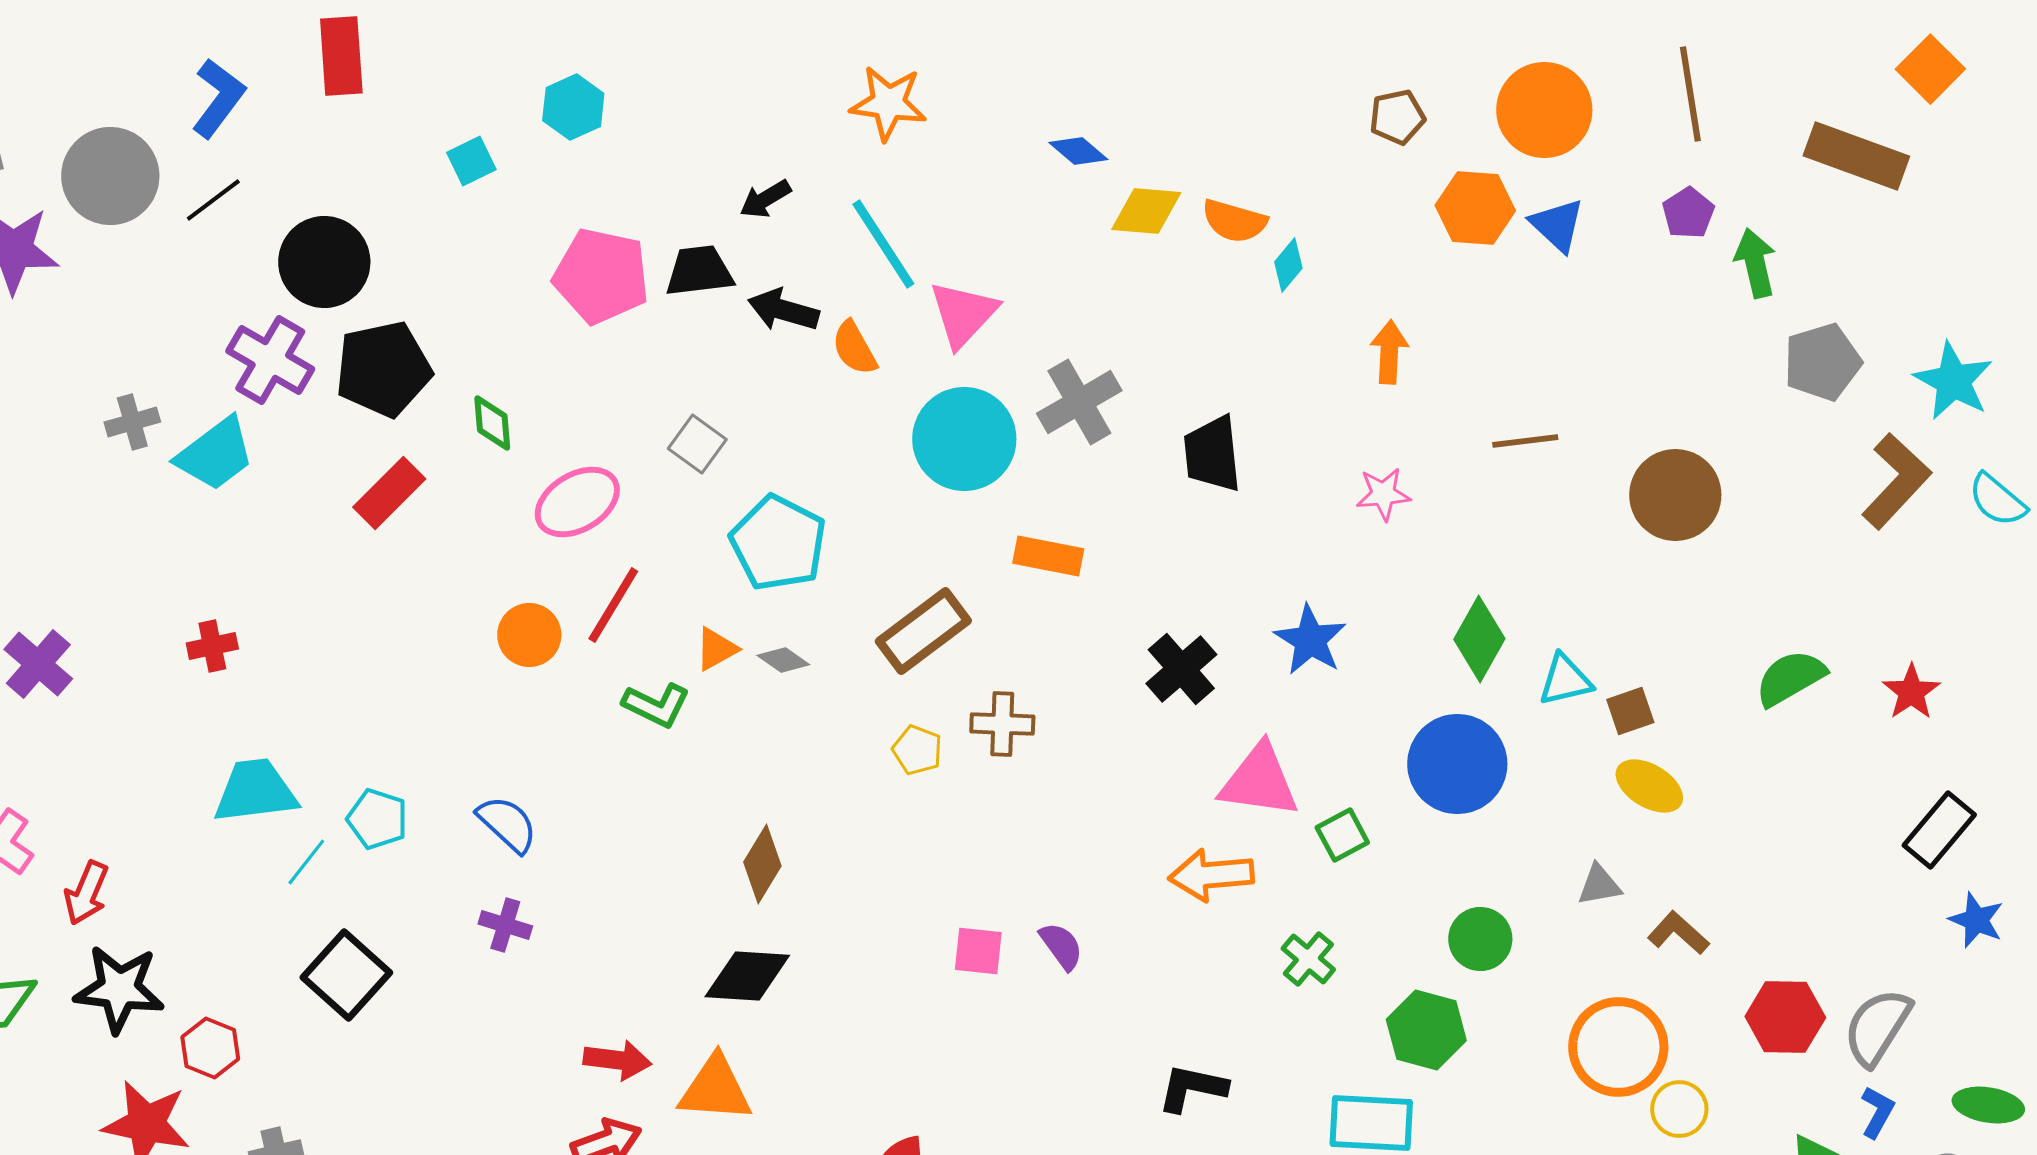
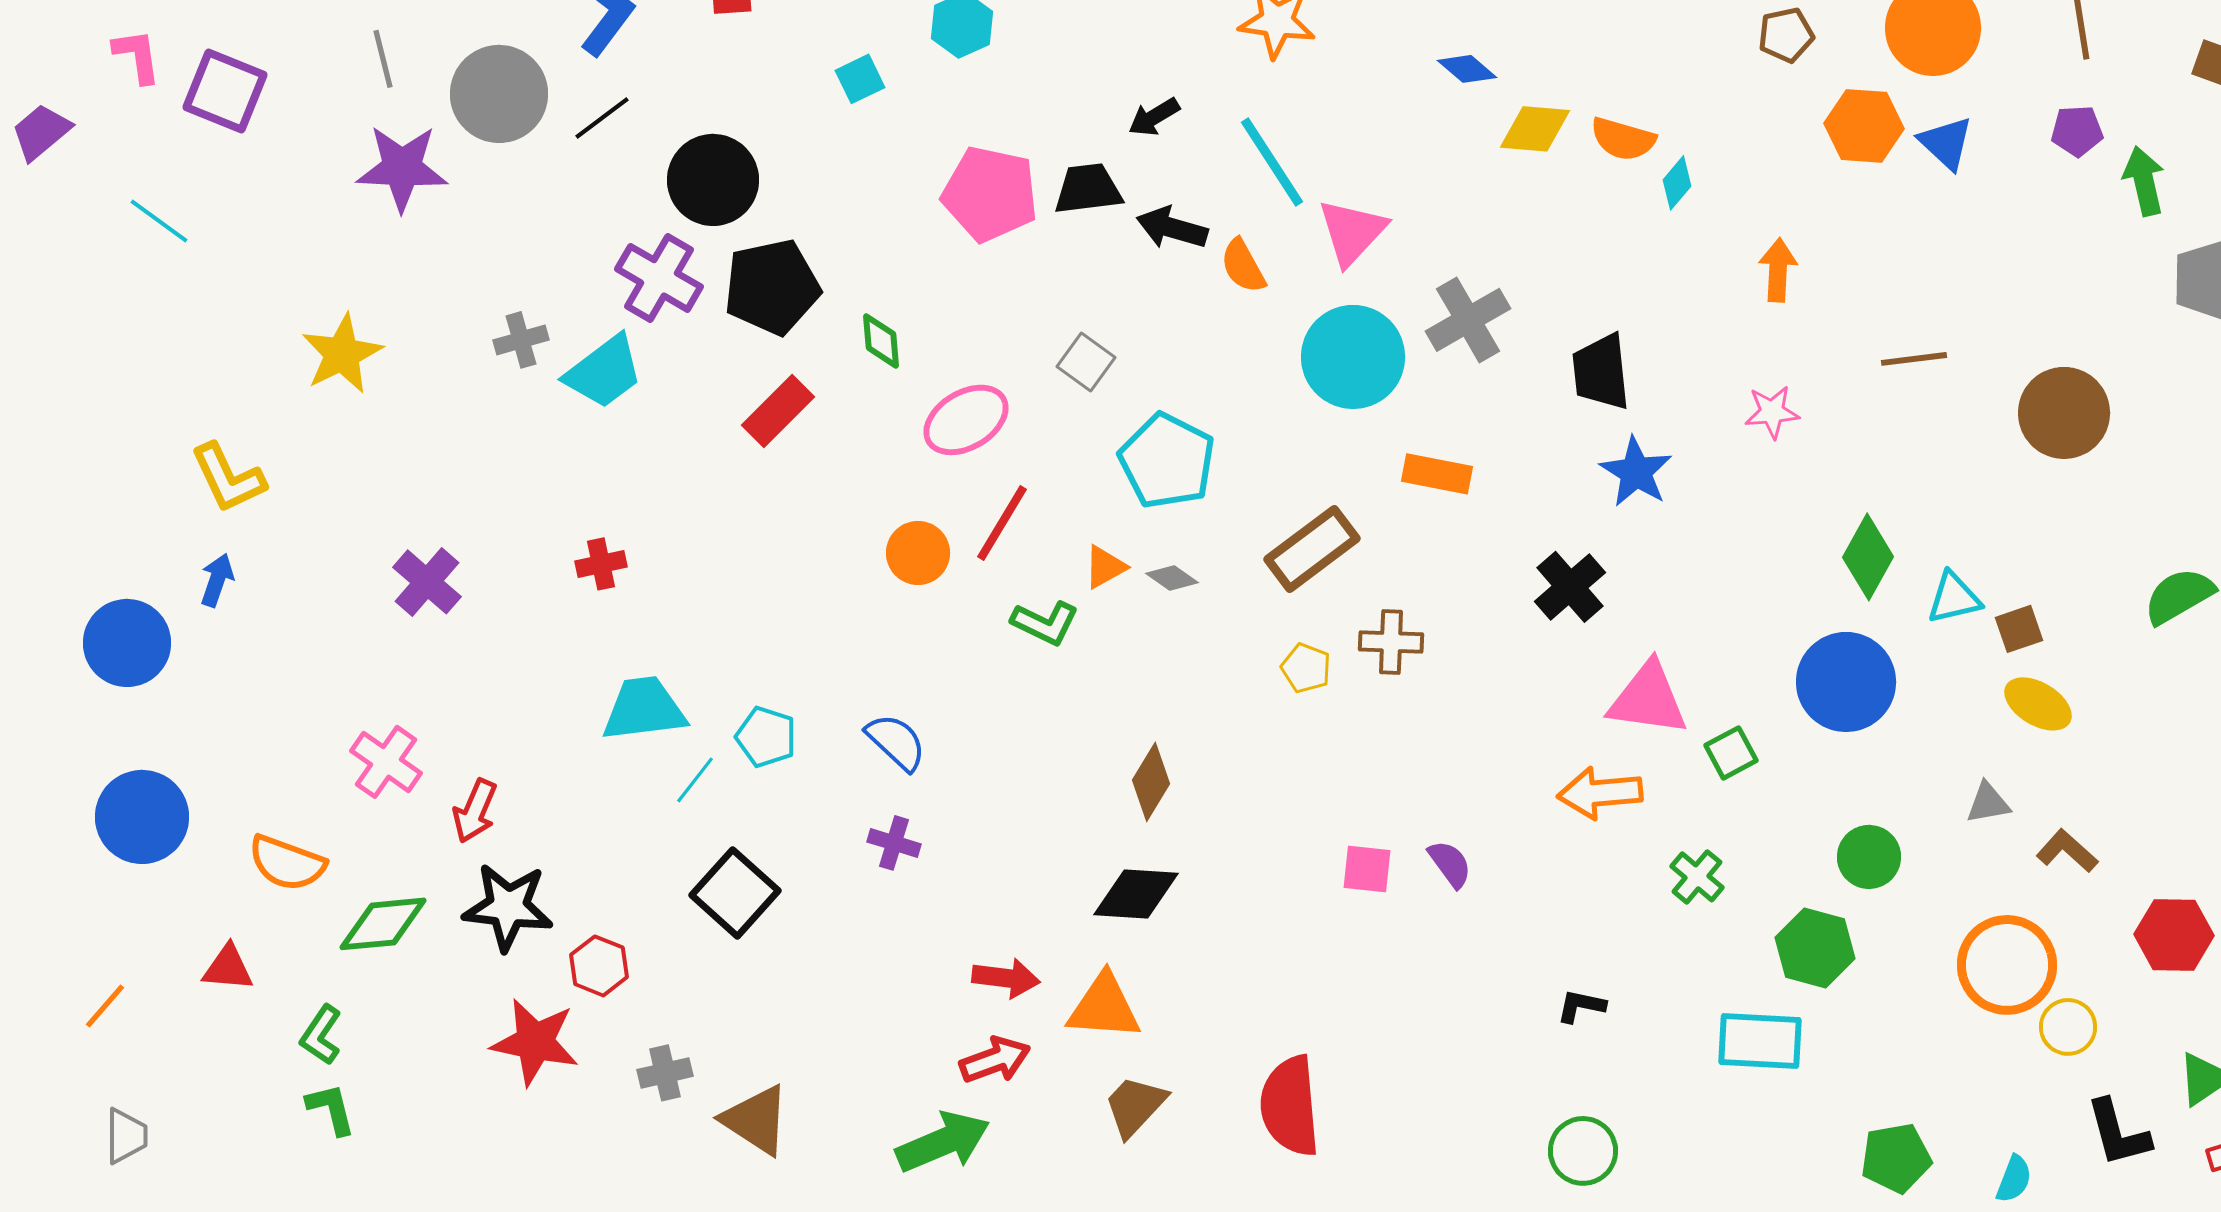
purple pentagon: (1688, 213) -> (2077, 131), turned 30
blue star: (1310, 640) -> (1636, 472), moved
black L-shape: (1192, 1088) -> (1581, 1006), size x0.7

